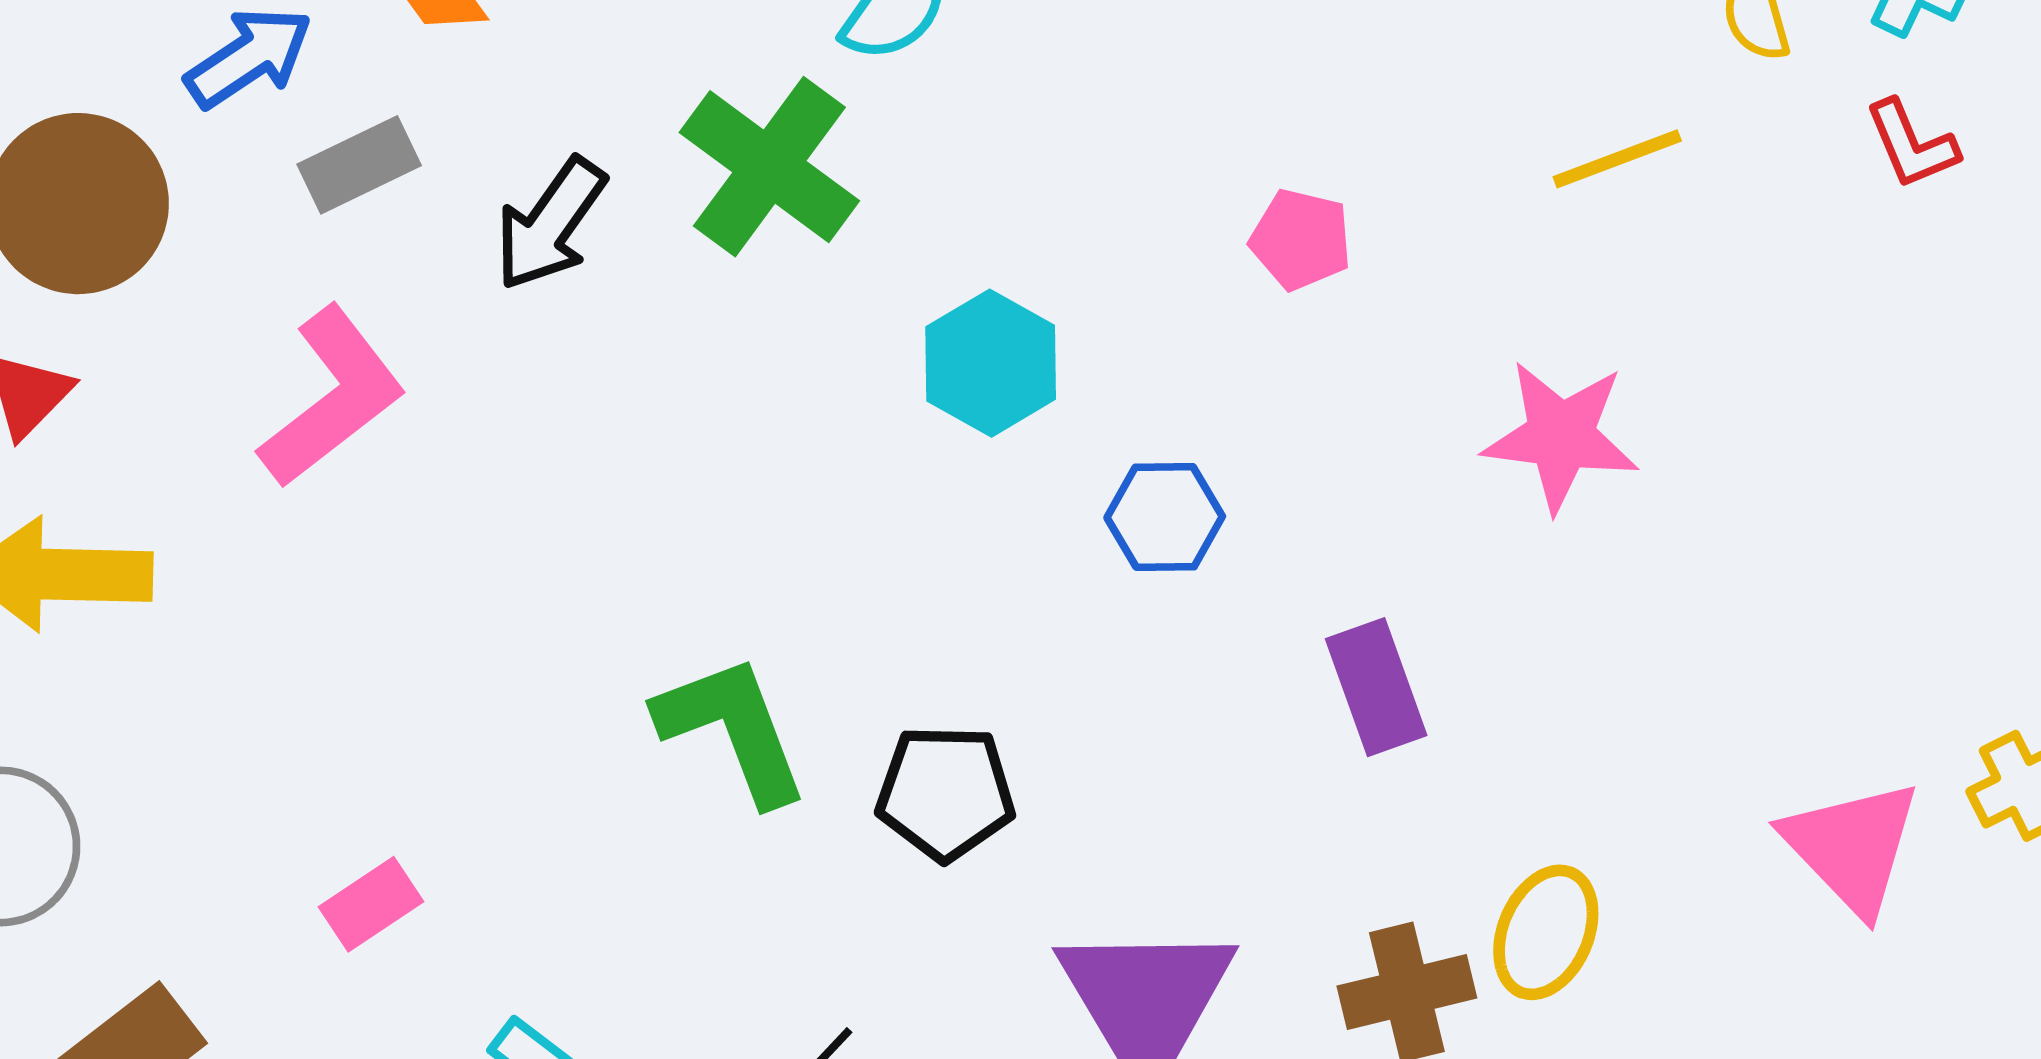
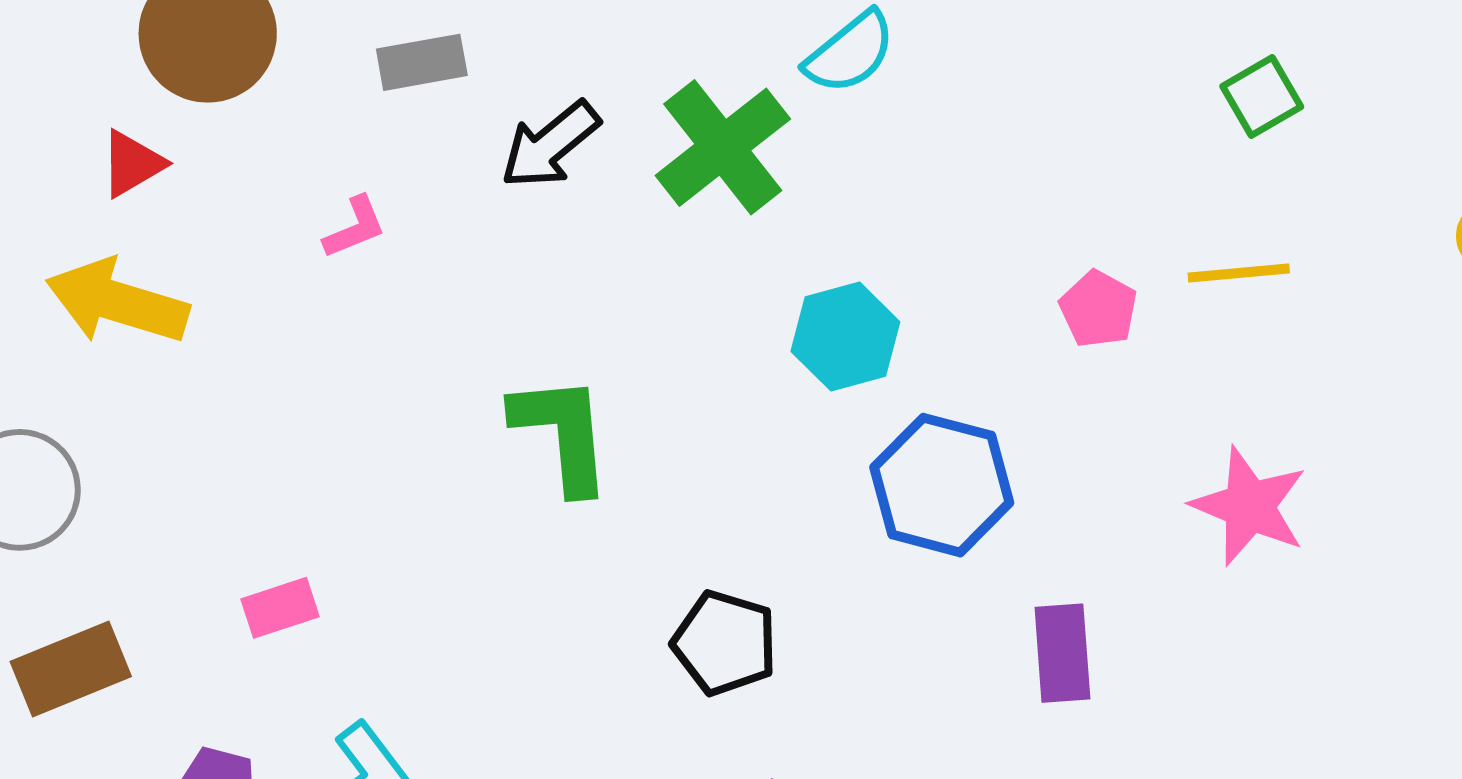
yellow line: (1617, 159) -> (1239, 273), moved
pink L-shape: (332, 397) -> (355, 227), size x0.5
blue hexagon: (1165, 517) -> (942, 485), size x1.6
green L-shape: (732, 729) -> (562, 433), moved

